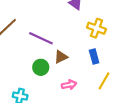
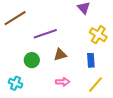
purple line: (41, 38) -> (45, 34), turned -55
green circle: (41, 67) -> (32, 60), moved

